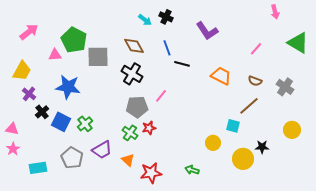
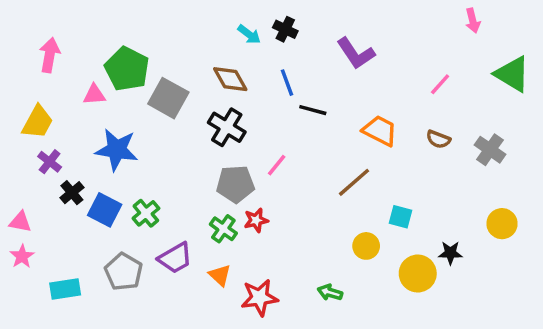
pink arrow: (29, 32) -> (50, 55), turned -42
gray square: (98, 57) -> (168, 98), turned 30
brown line: (249, 106) -> (354, 182), moved

